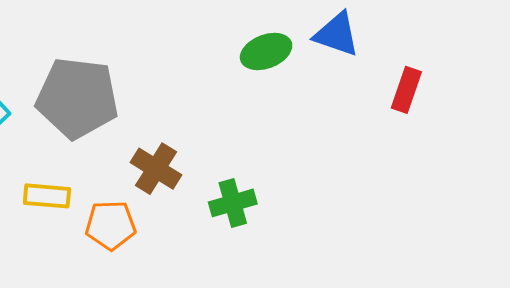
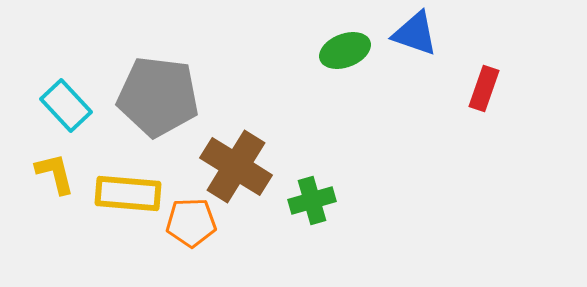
brown cross: (156, 169) -> (236, 166), size x1.4
yellow rectangle: (47, 196) -> (128, 193), size x1.4

